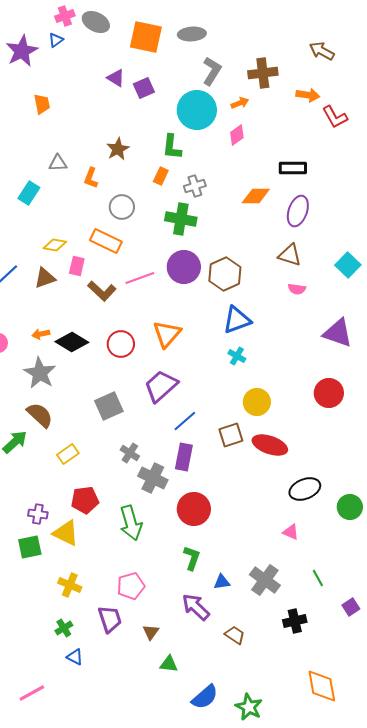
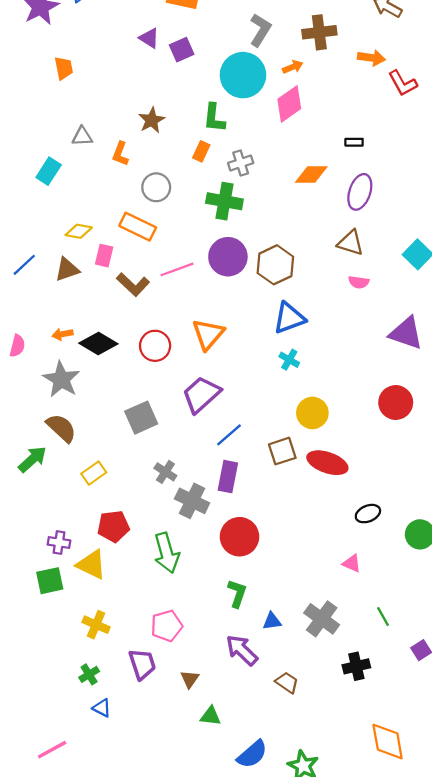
pink diamond: (237, 135) -> (289, 104), size x1.5
black rectangle: (293, 168) -> (354, 142), size x0.6
black ellipse: (305, 489) -> (368, 514), size x0.7

